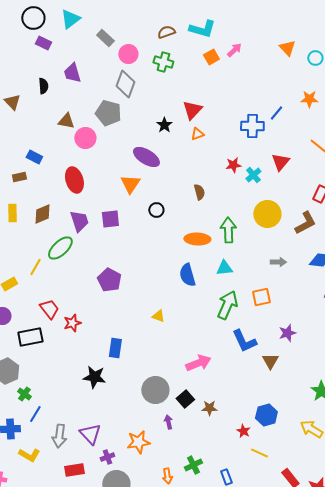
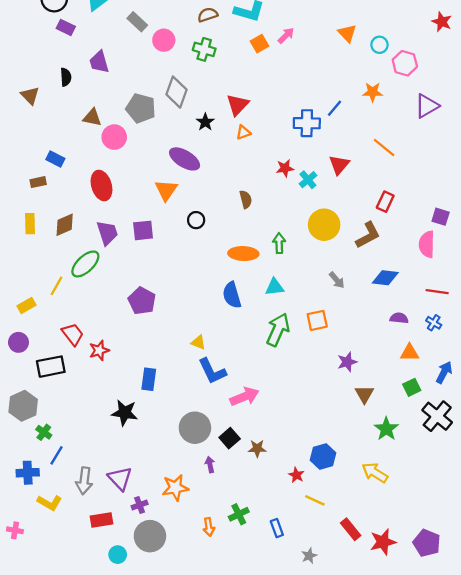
gray diamond: (125, 84) -> (176, 92), moved
green arrow: (228, 230) -> (279, 243), size x0.7
gray arrow: (278, 262) -> (337, 280), turned 49
blue L-shape: (244, 341) -> (212, 371), moved
brown triangle: (270, 361) -> (364, 394), moved

